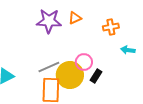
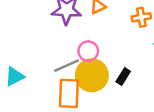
pink circle: (84, 62) -> (88, 51), moved

